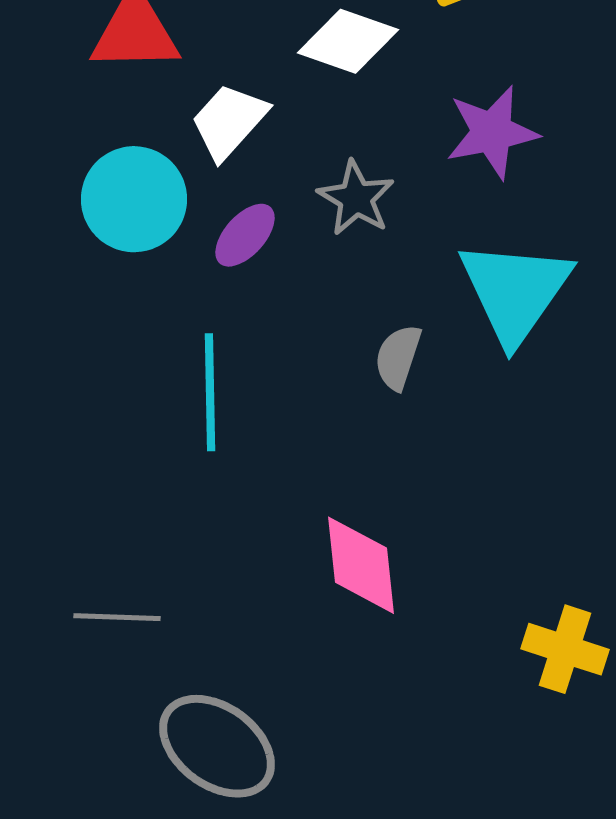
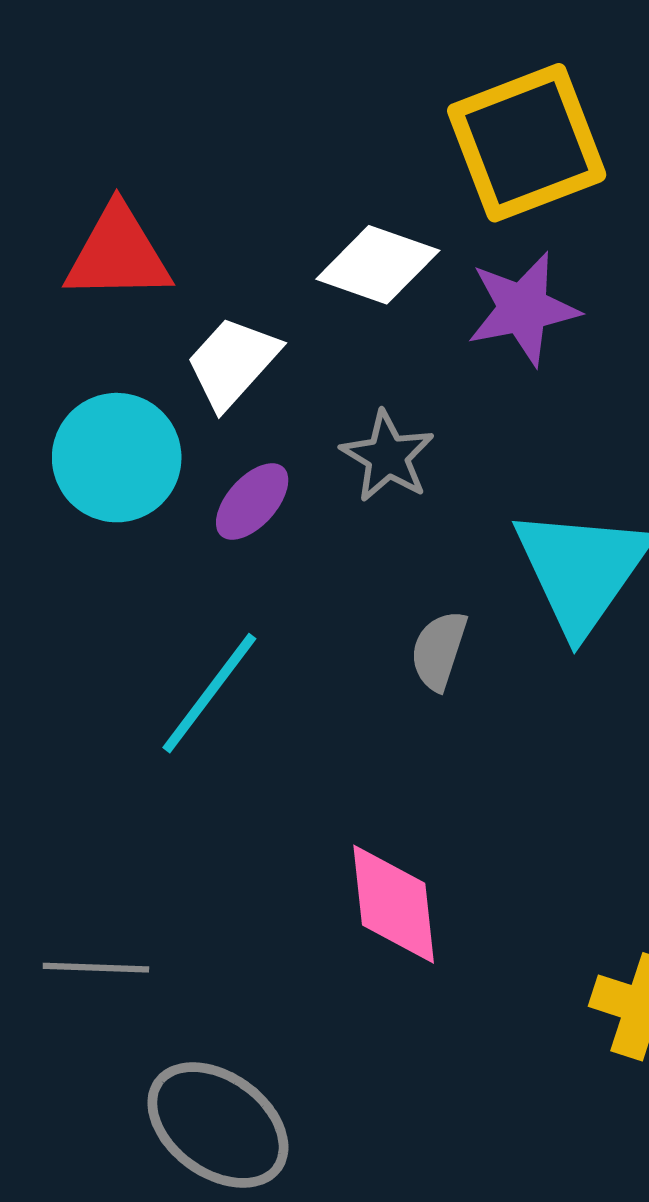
purple star: (492, 132) -> (523, 309), moved
cyan line: (210, 392) -> (209, 693), turned 38

